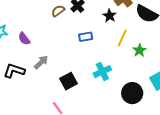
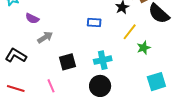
purple semicircle: (24, 39) -> (32, 18), moved, turned -40
black L-shape: (14, 71) -> (16, 55), moved
black circle: (132, 93) -> (100, 86), moved

